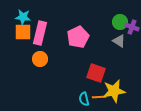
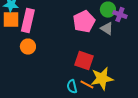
pink pentagon: (78, 37) -> (84, 22), moved
orange line: (99, 97) -> (87, 85), turned 32

